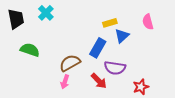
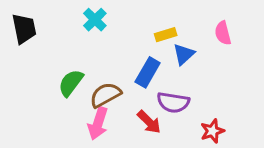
cyan cross: (46, 13) -> (95, 20), moved
green semicircle: (30, 50) -> (71, 83), moved, turned -72
pink arrow: (65, 82) -> (98, 123), size x1.5

